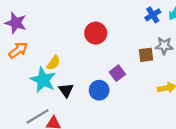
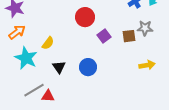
purple square: (117, 73) -> (104, 36), moved
cyan star: (43, 80) -> (26, 58), moved

